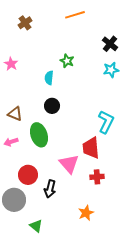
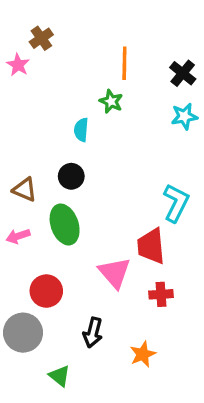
orange line: (75, 15) -> (124, 63), moved, turned -72
pink star: (11, 64) -> (18, 65), moved
black circle: (52, 106) -> (71, 176), moved
black arrow: (50, 189) -> (93, 333), moved

